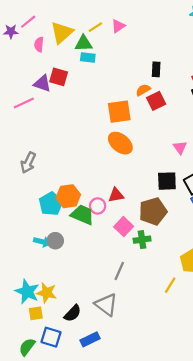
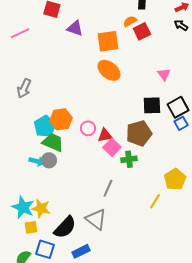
purple triangle: (42, 83) -> (75, 28), moved
red triangle: (116, 195) -> (105, 135), moved
green trapezoid: (82, 215) -> (53, 142), moved
black semicircle: (73, 313) -> (65, 227), size x1.4

